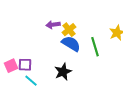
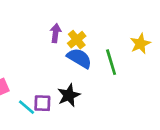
purple arrow: (53, 25) -> (56, 33), turned 104
purple square: (25, 65) -> (42, 103), moved

